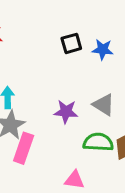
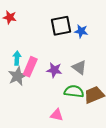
black square: (71, 43) -> (61, 26), size x1.5
pink rectangle: (24, 148) -> (30, 67), moved

